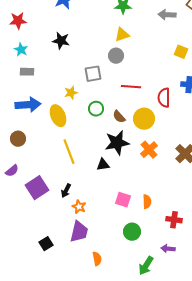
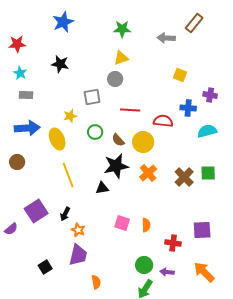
red semicircle: (164, 98) -> (163, 121), turned 96
purple semicircle: (12, 171) -> (11, 229), moved
green circle: (132, 232) -> (144, 265), moved

